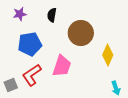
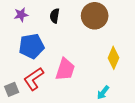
brown circle: (81, 33) -> (95, 16), moved
cyan arrow: (116, 88) -> (103, 93), moved, turned 56

